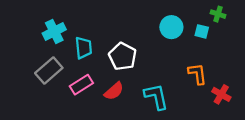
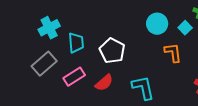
cyan square: (202, 31) -> (185, 28), turned 32
orange L-shape: (197, 74) -> (173, 53), moved

